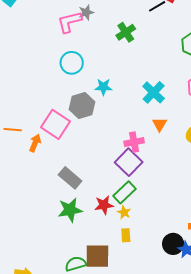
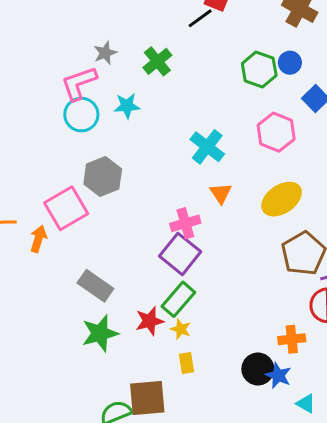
gray star: (86, 12) -> (105, 53), moved
pink L-shape: (69, 22) -> (79, 83), moved
cyan star: (103, 87) -> (127, 106), moved
pink square: (55, 124) -> (66, 208), turned 32

